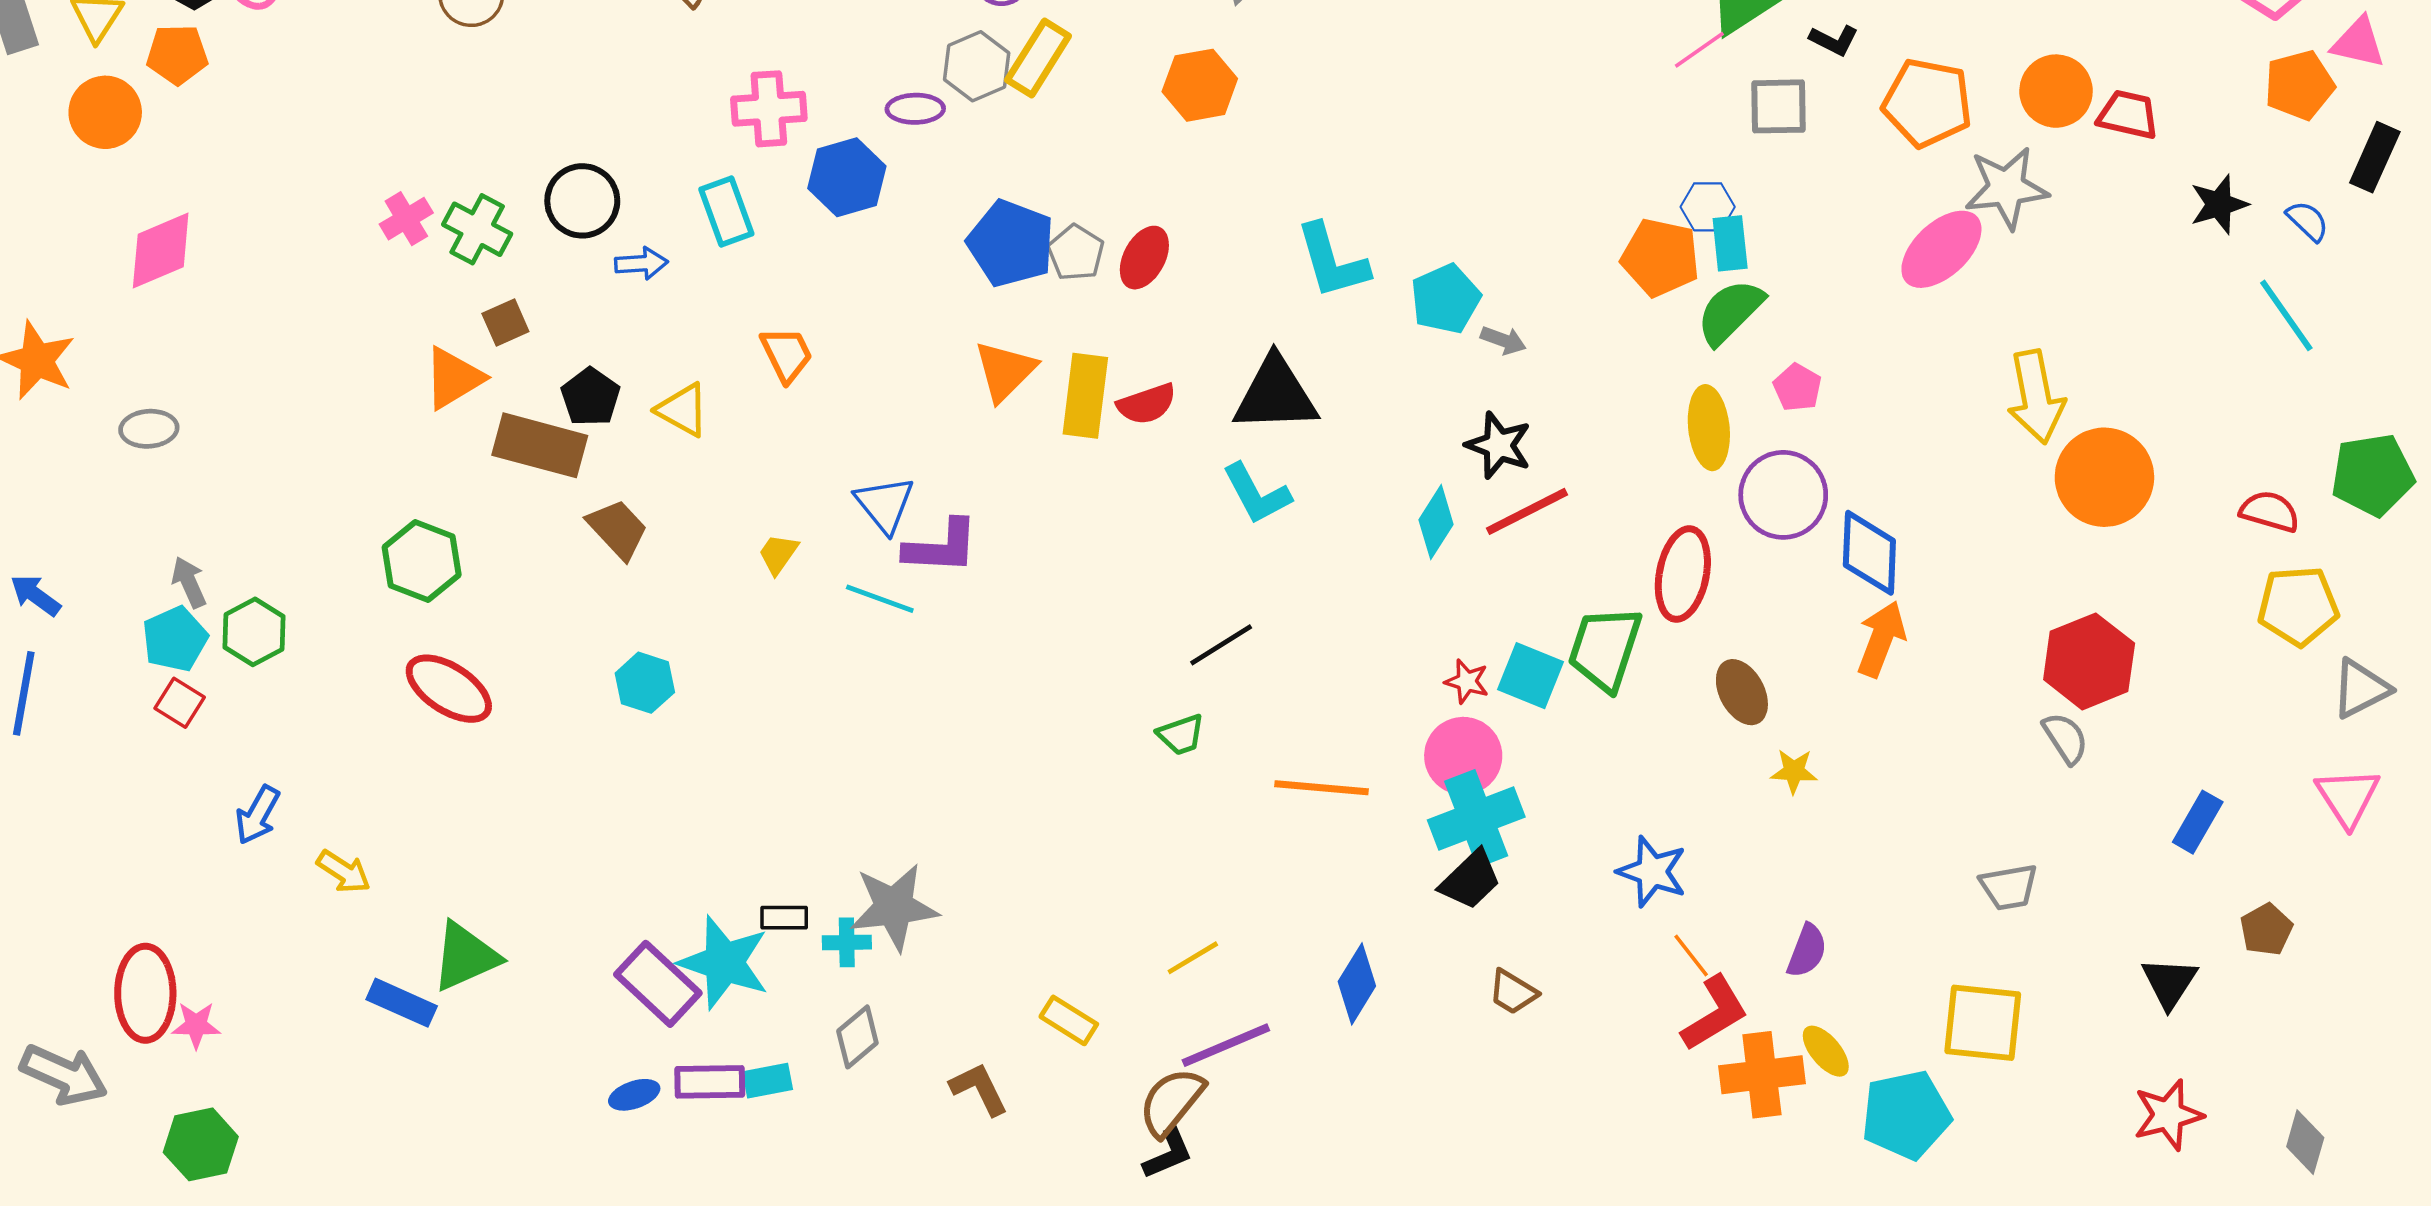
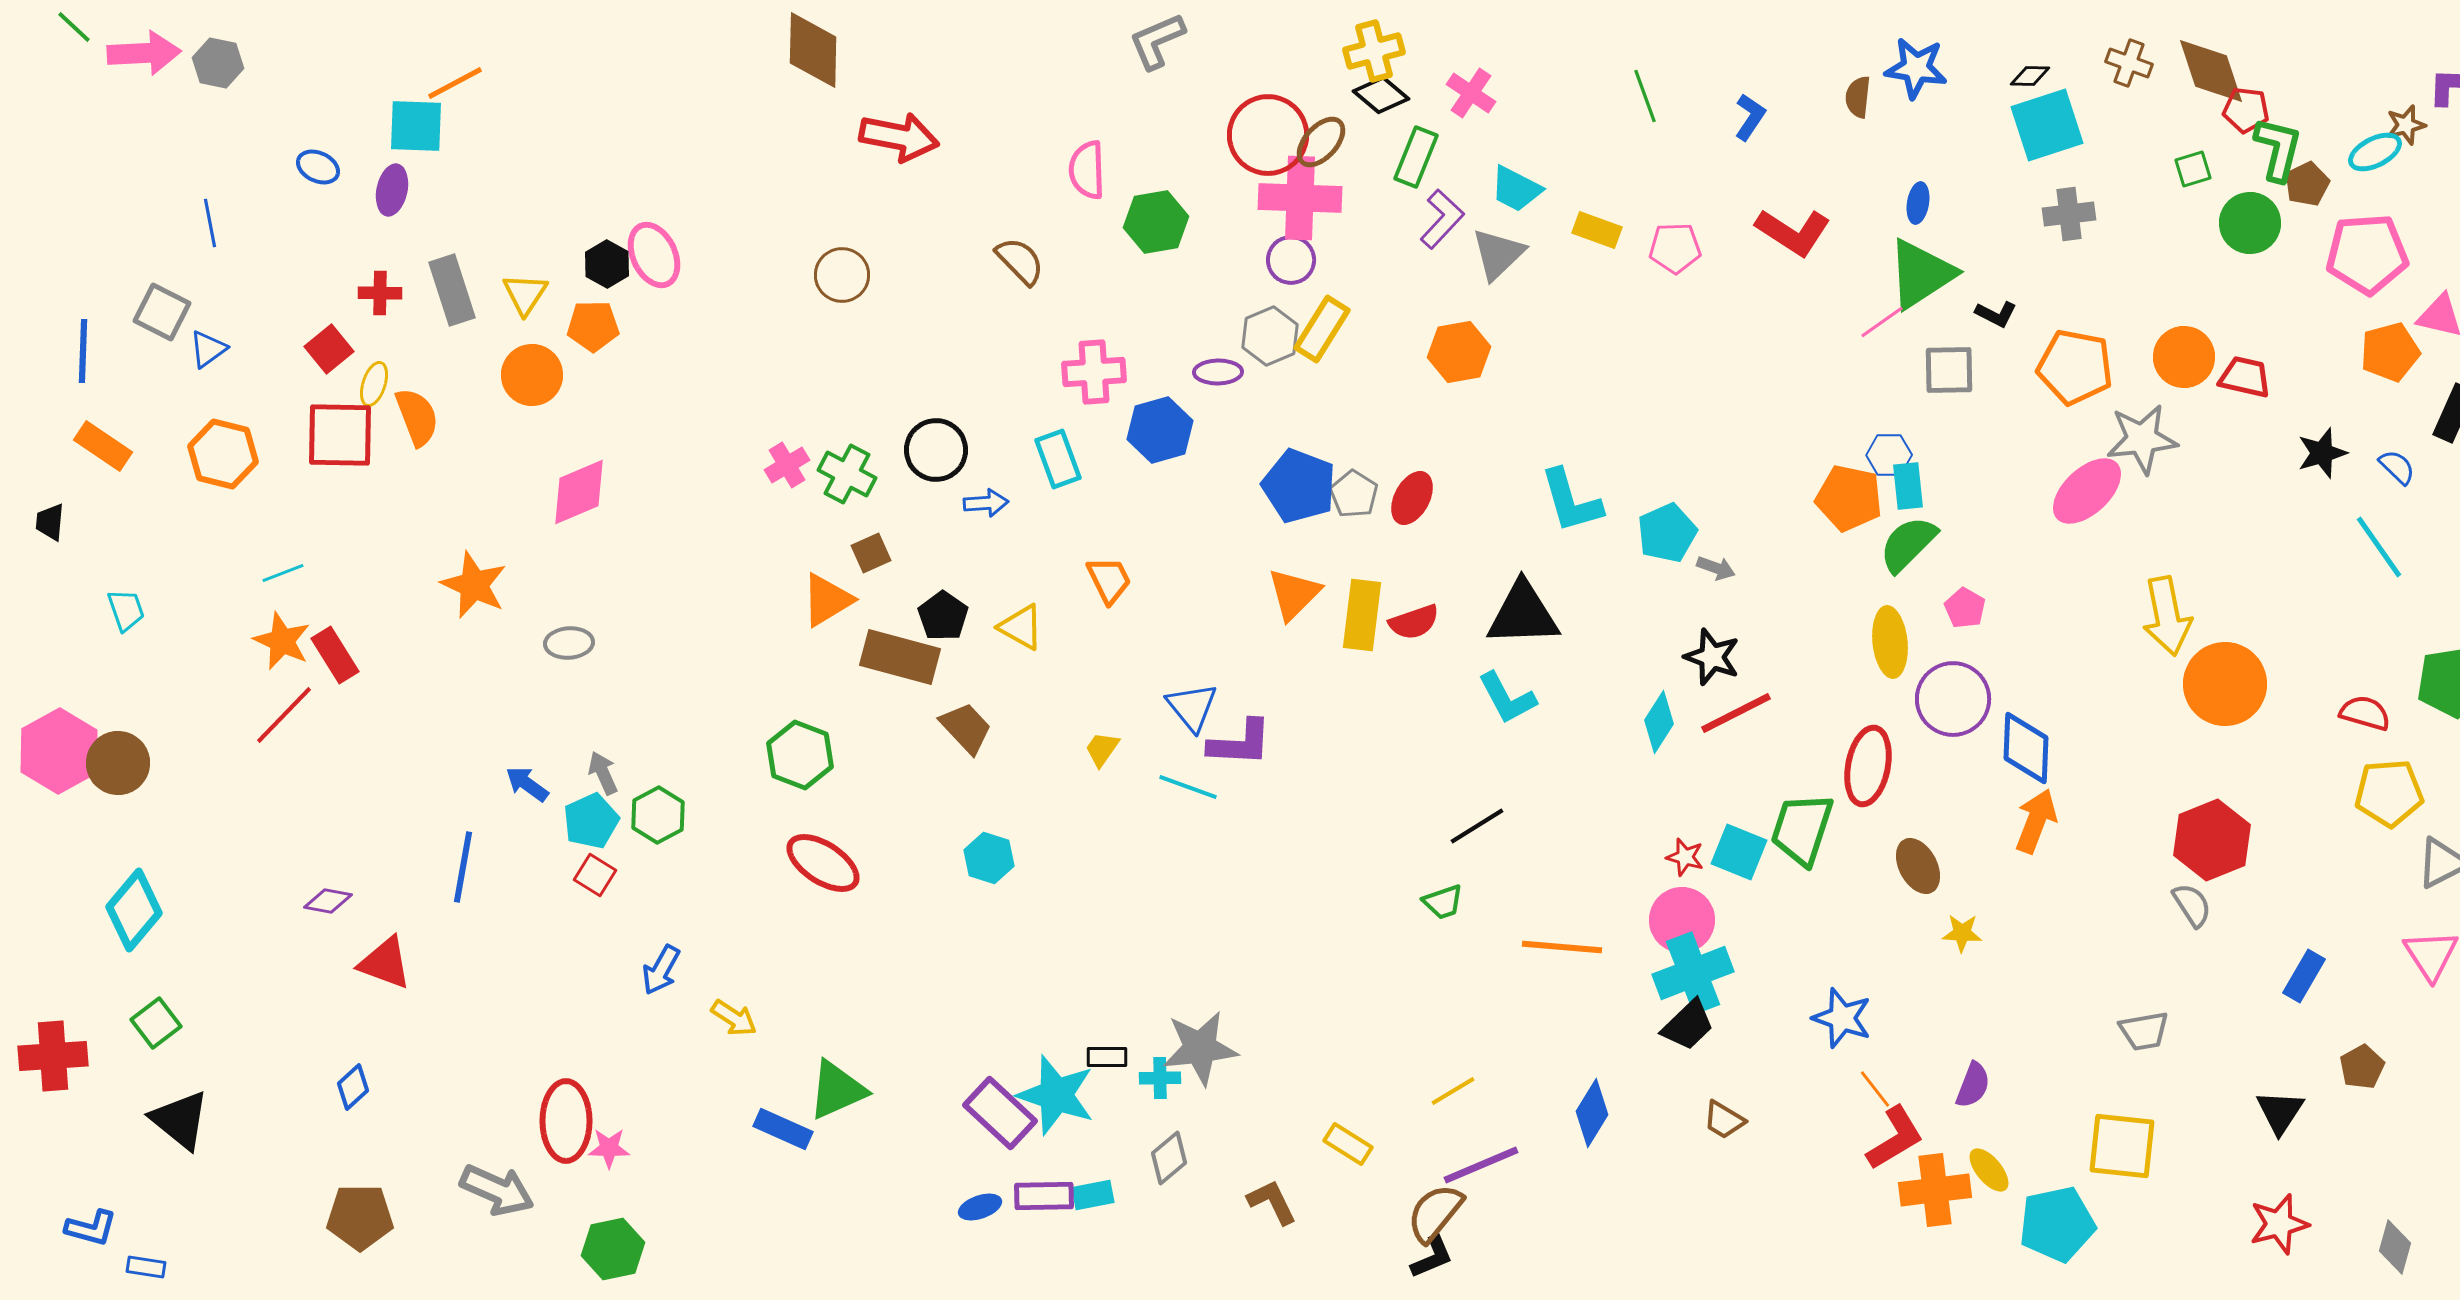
blue arrow: (35, 595) -> (527, 784), moved

